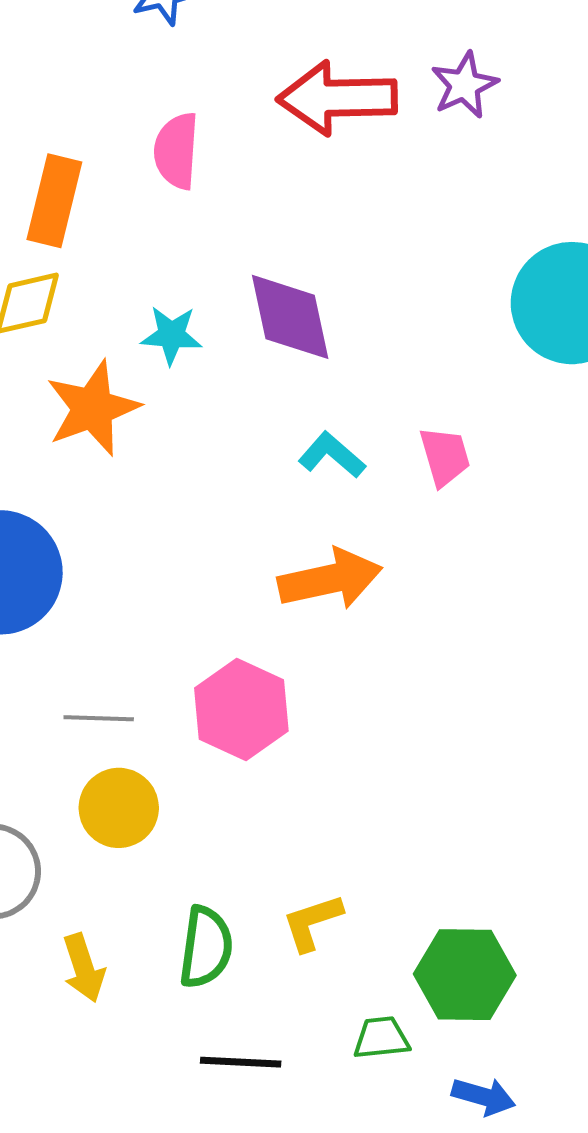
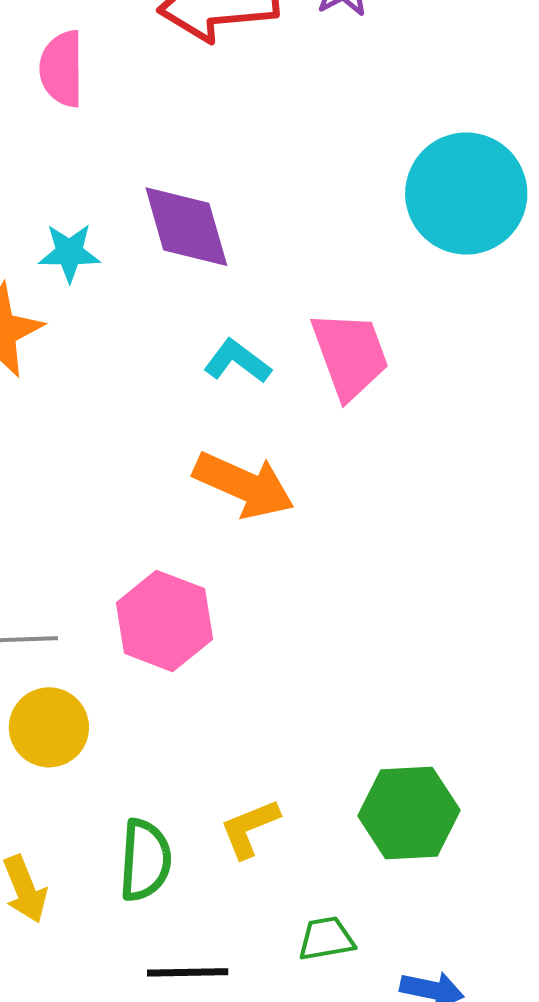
pink trapezoid: (445, 456) -> (350, 355), size x1.5
orange arrow: (330, 579) -> (244, 485), turned 40
green hexagon: (465, 975) -> (409, 813), moved

